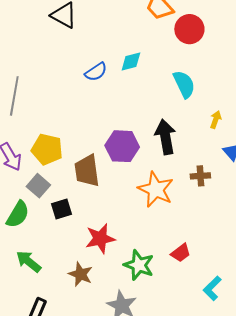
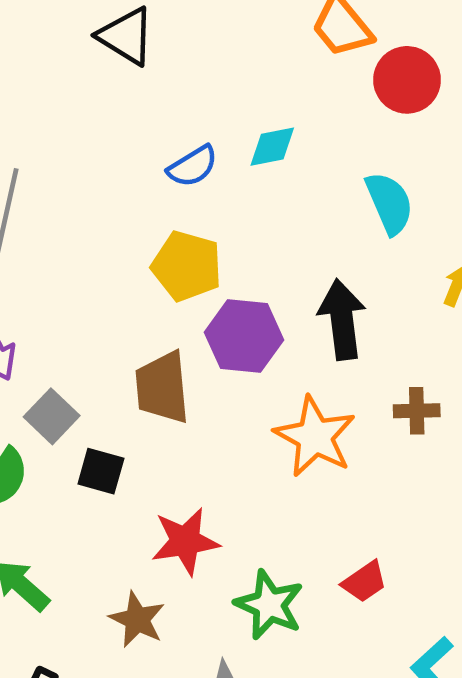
yellow pentagon: (47, 149) -> (187, 266), moved
black square: (61, 209) -> (101, 471), turned 30

